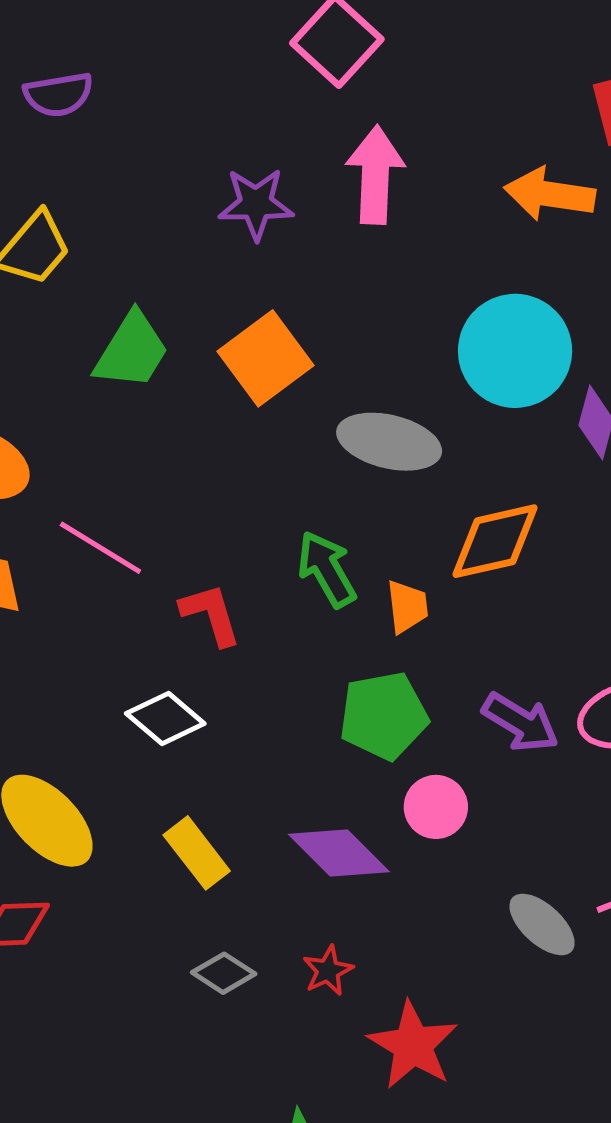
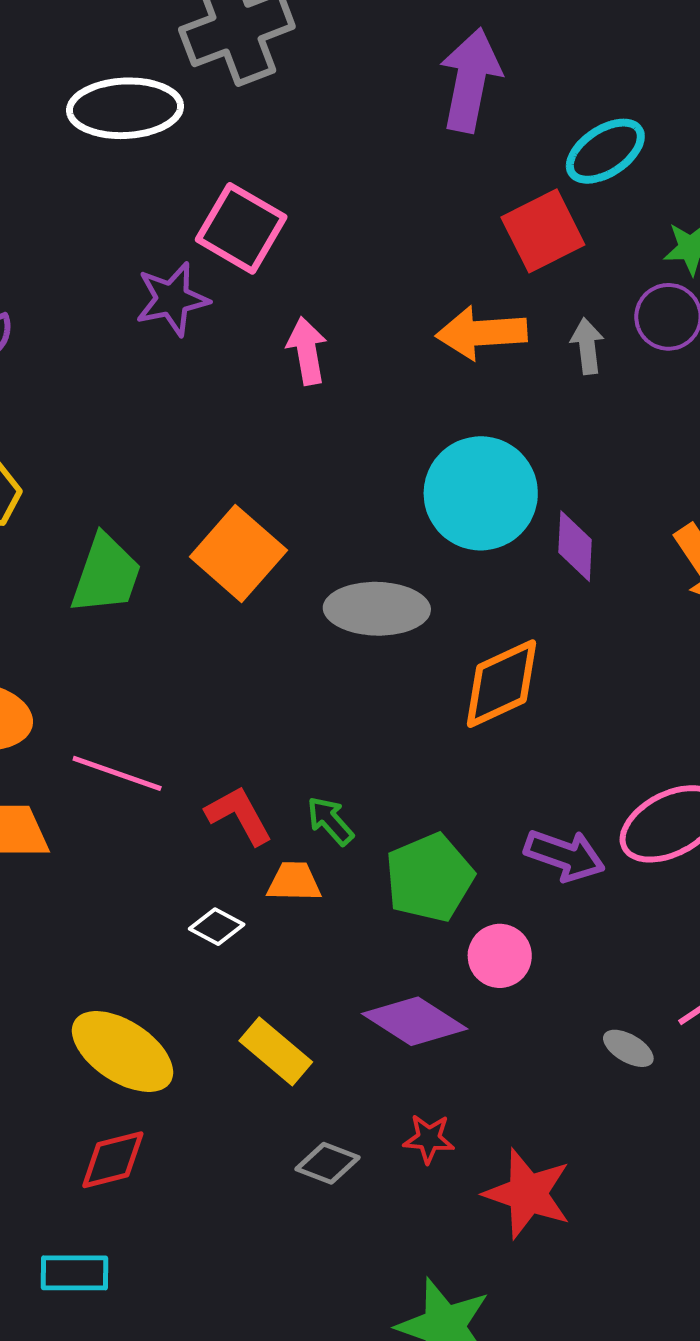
pink arrow: (375, 175) -> (307, 351), size x0.7
purple star: (256, 204) -> (172, 299), moved
green arrow: (327, 569) -> (330, 821), moved, size x0.7
orange trapezoid: (407, 607) -> (294, 882), moved, turned -70
white diamond: (165, 719) -> (217, 927), size x0.7
gray ellipse: (542, 924) -> (628, 1048), size x0.7
red star: (328, 971) -> (429, 1139), turned -30

